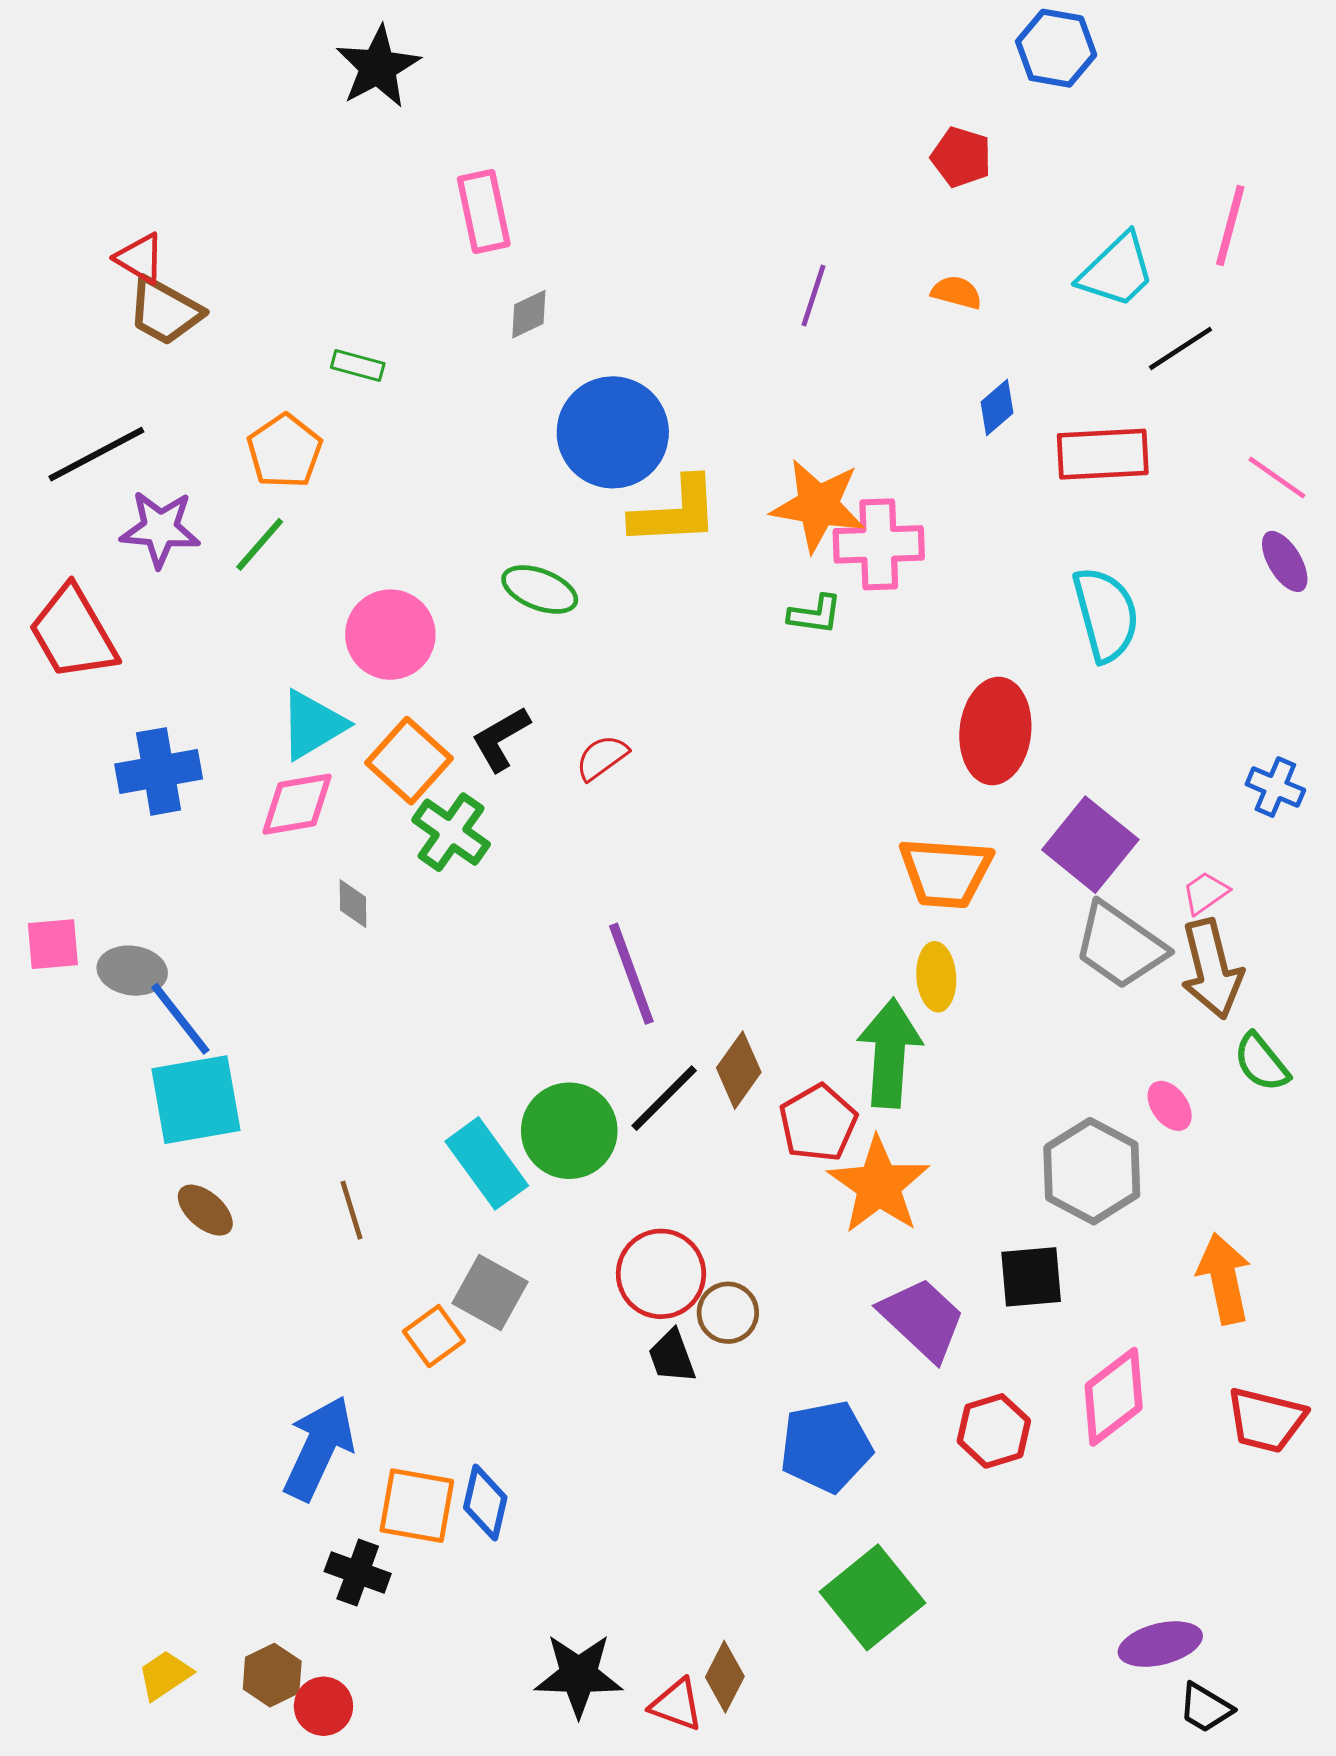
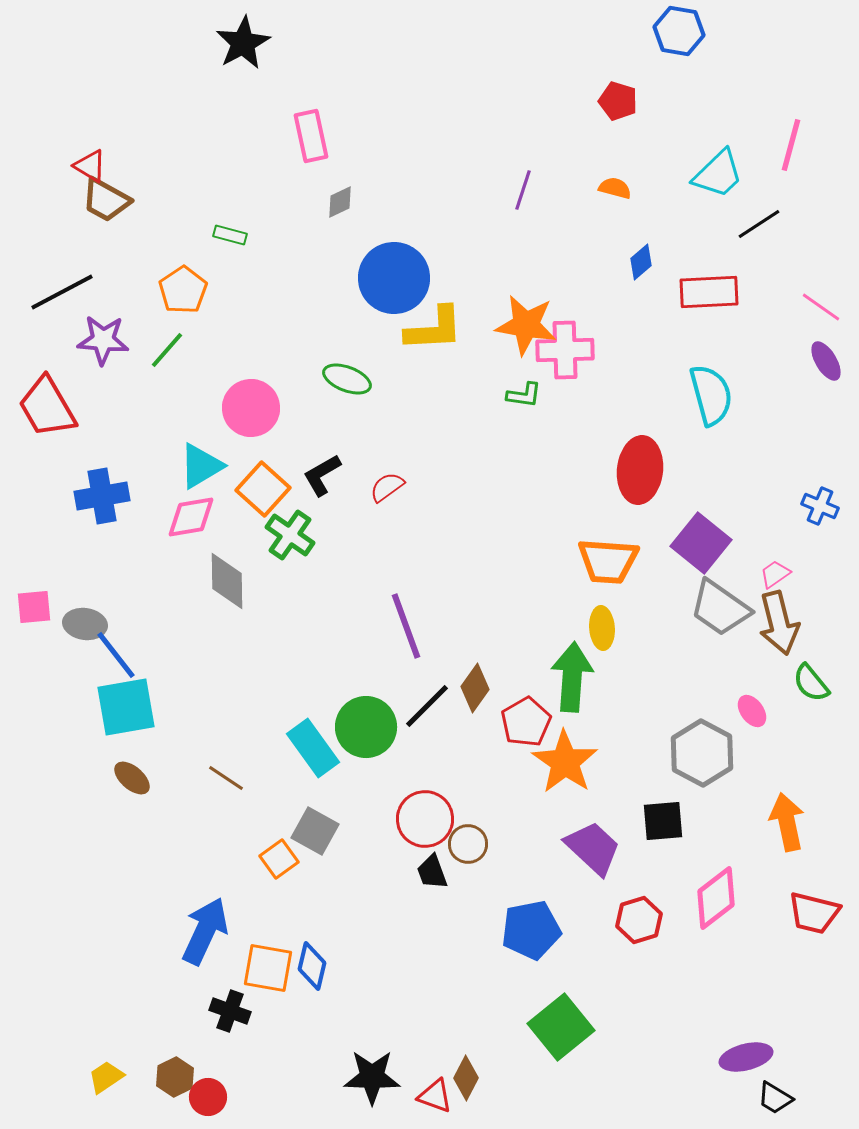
gray diamond: (353, 904) -> (227, 581), size x1.8
brown line: (351, 1210) -> (226, 778), turned -39

